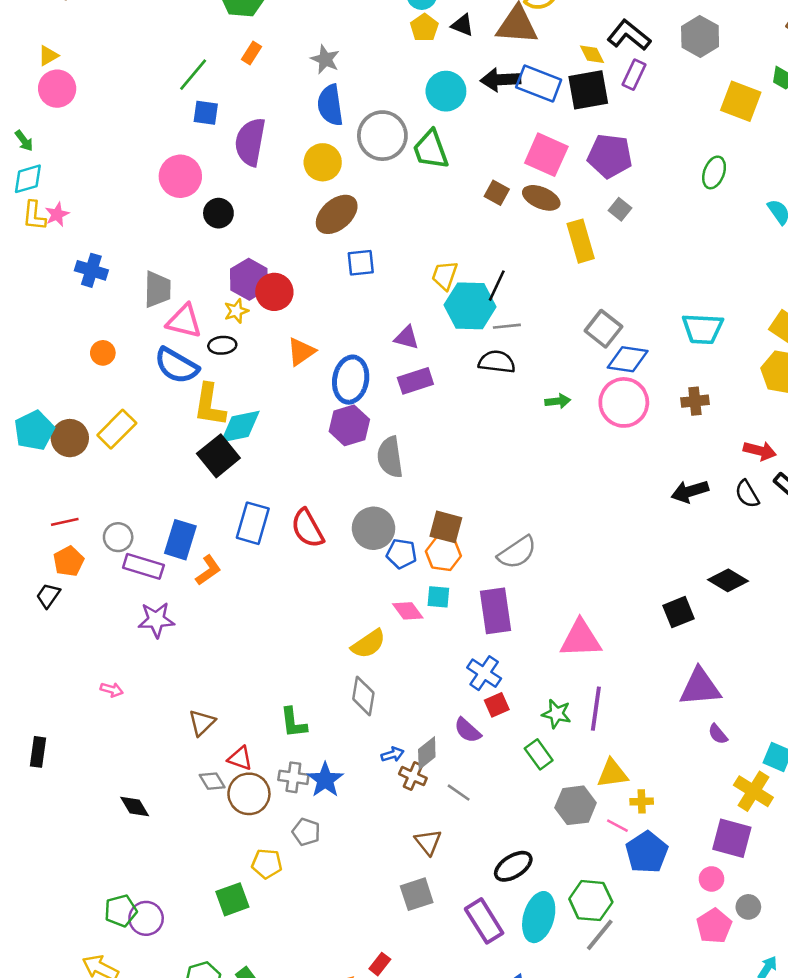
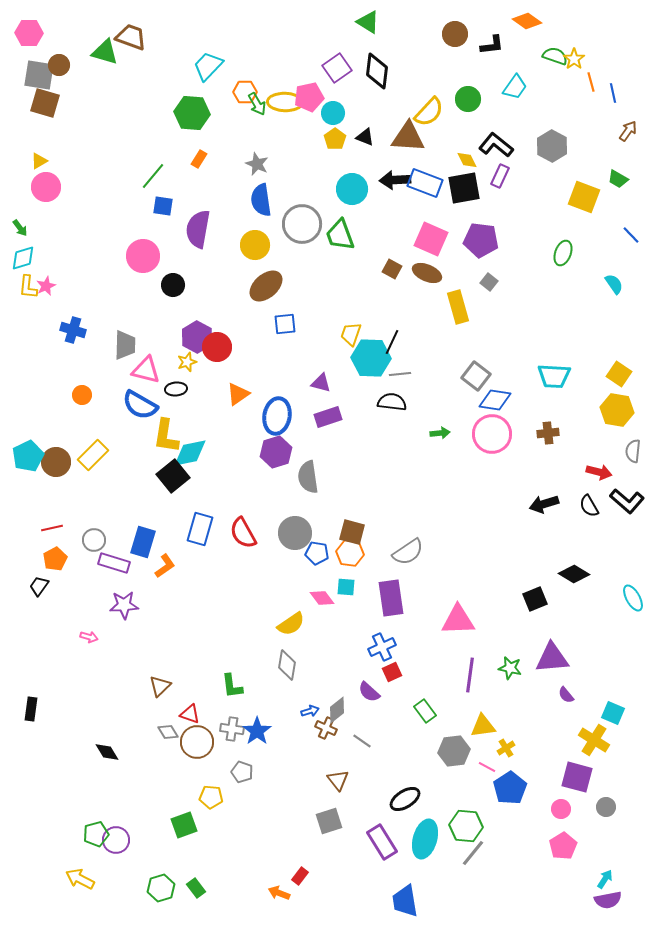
blue cross: (484, 673) -> (382, 647), turned 32
pink arrow: (112, 690) -> (89, 637), moved
green star: (556, 714) -> (510, 668), moved
yellow cross: (642, 801) -> (506, 748), turned -30
gray circle: (748, 907) -> (606, 807), moved

